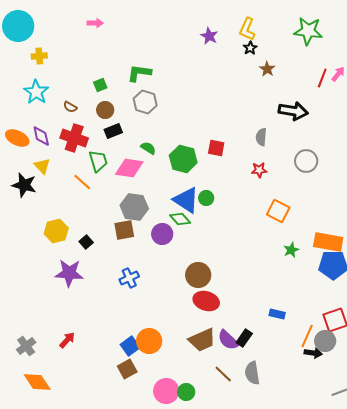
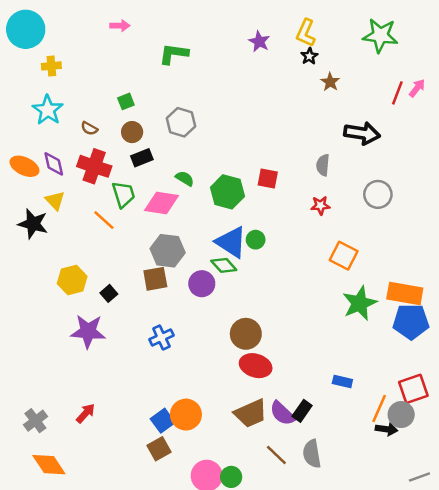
green L-shape: (139, 73) -> (174, 54), moved
green star: (291, 250) -> (360, 303), size x1.8

